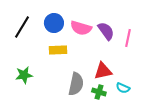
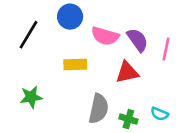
blue circle: (54, 23) -> (70, 17), moved
red triangle: (103, 71) -> (127, 72), moved

